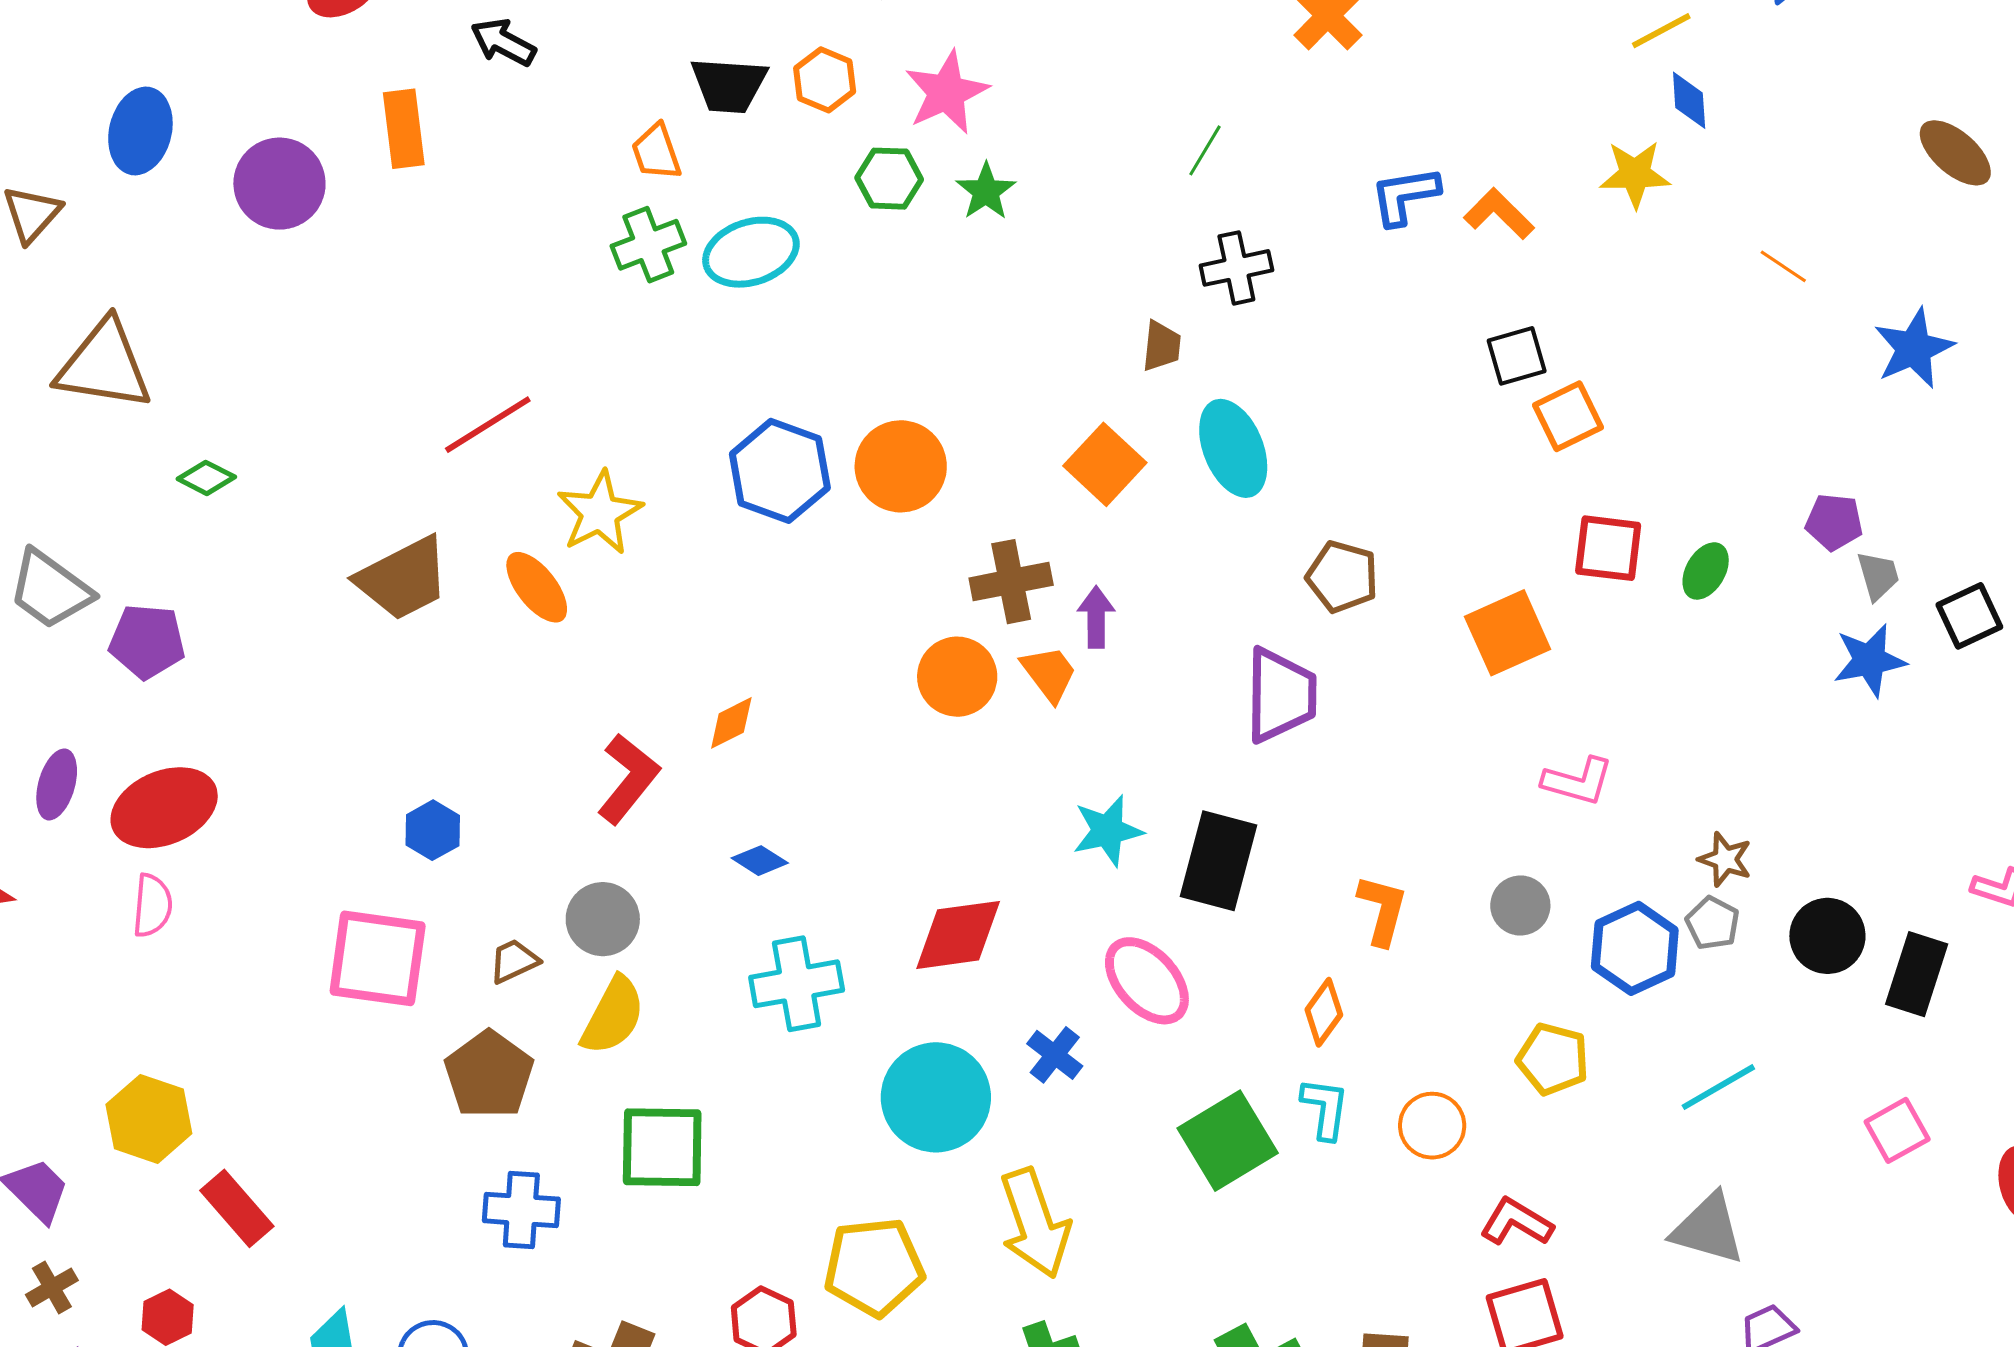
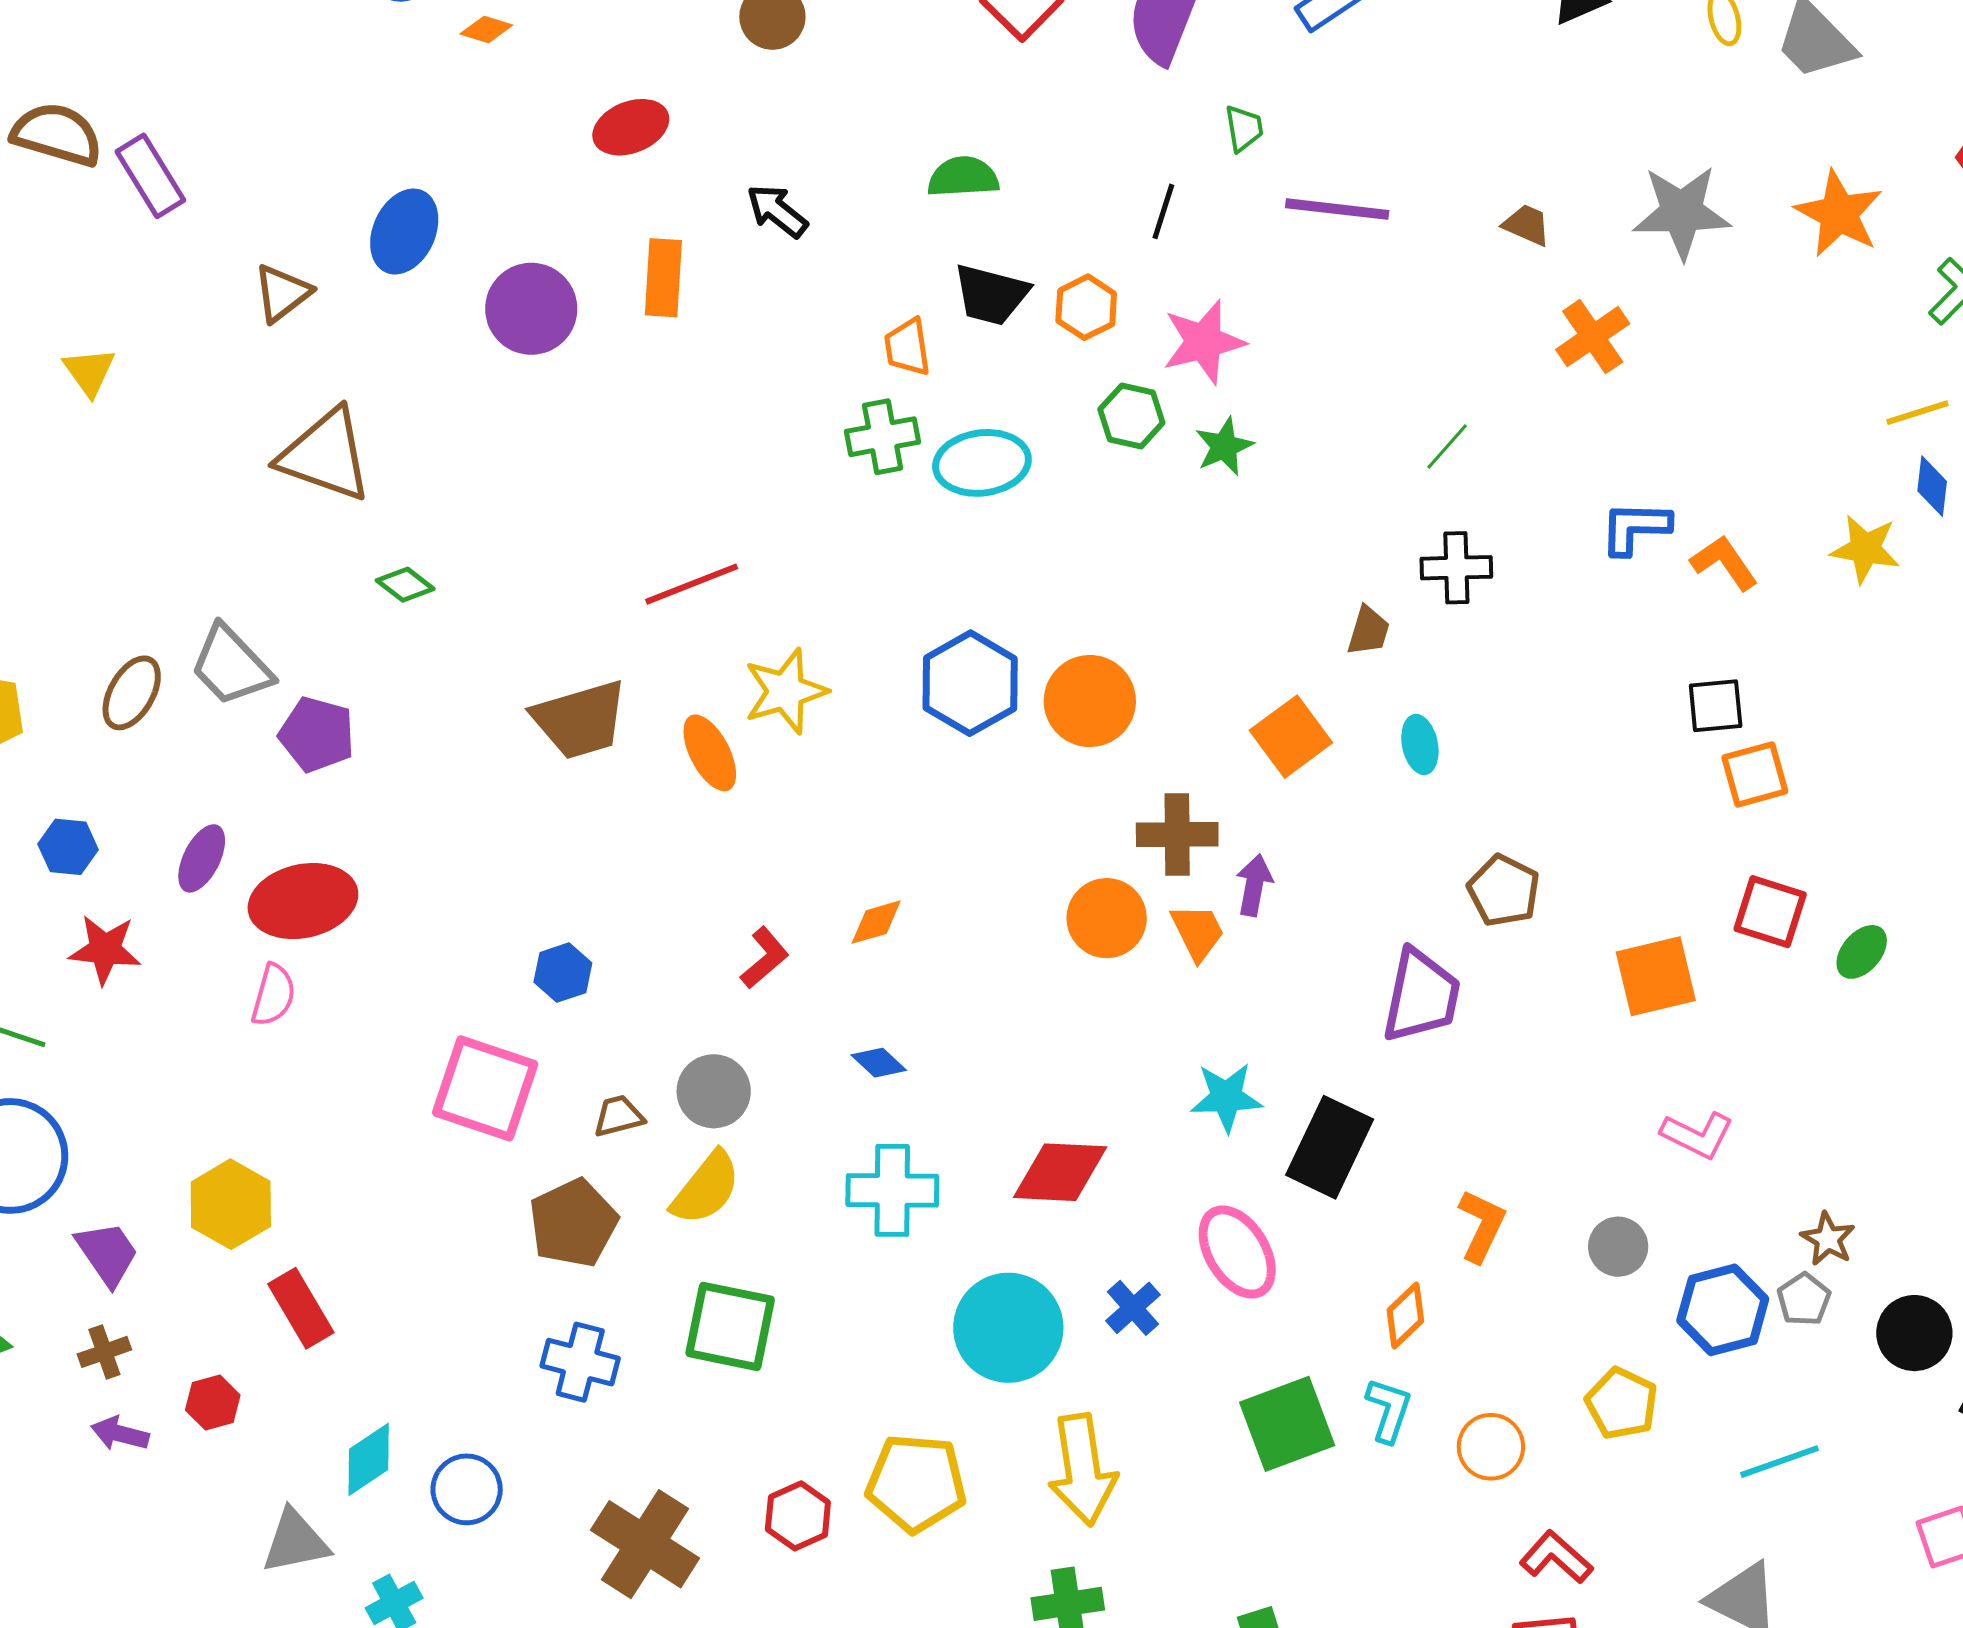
cyan ellipse: (1233, 448) -> (1420, 744), size x0.6
red L-shape: (628, 779) -> (765, 958), size x0.7

